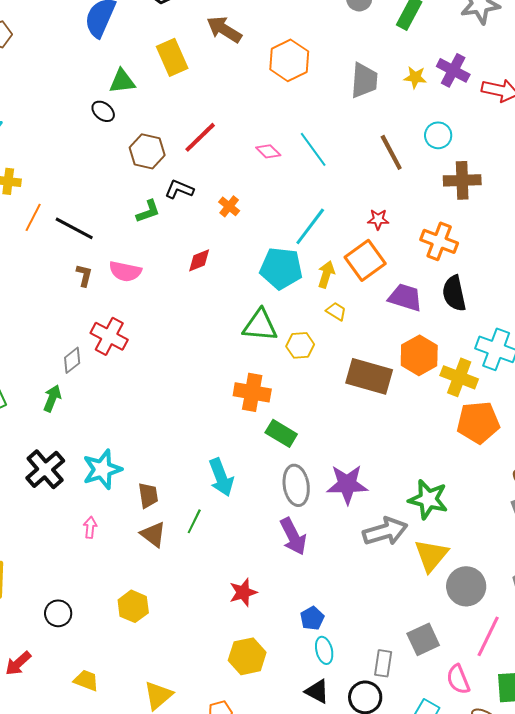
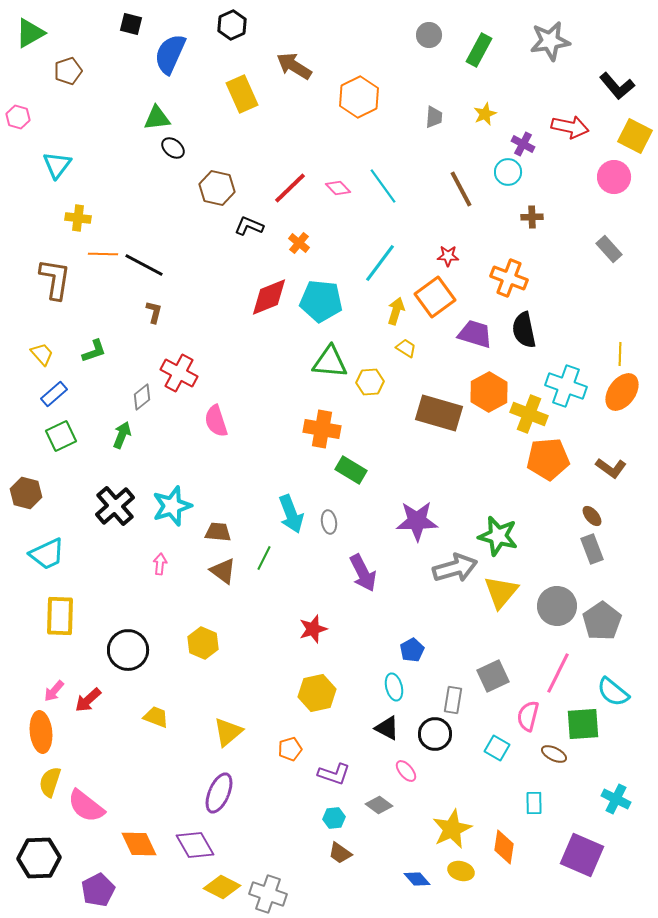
purple cross: (453, 70) -> (523, 144), moved, size x0.7
yellow star: (415, 77) -> (485, 114), turned -30
gray trapezoid: (364, 80) -> (434, 117), size x0.6
green triangle: (122, 81) -> (157, 118), moved
red line: (200, 137) -> (290, 188), moved
brown cross: (462, 180) -> (532, 217), size x0.6
green L-shape: (148, 211) -> (94, 351), moved
orange line: (33, 217) -> (103, 254), turned 64
red diamond: (199, 260) -> (269, 297), size x1.6
cyan pentagon: (281, 268) -> (321, 301), moved
pink semicircle: (125, 271) -> (216, 421), moved, turned 60
gray ellipse: (296, 485) -> (329, 522), moved, size x0.6
brown trapezoid: (148, 495) -> (218, 532), turned -76
gray circle: (466, 586) -> (557, 606), moved
black circle: (58, 613) -> (128, 650), size x1.5
blue pentagon: (312, 618) -> (412, 650), moved
pink semicircle: (458, 679) -> (528, 716), turned 36

